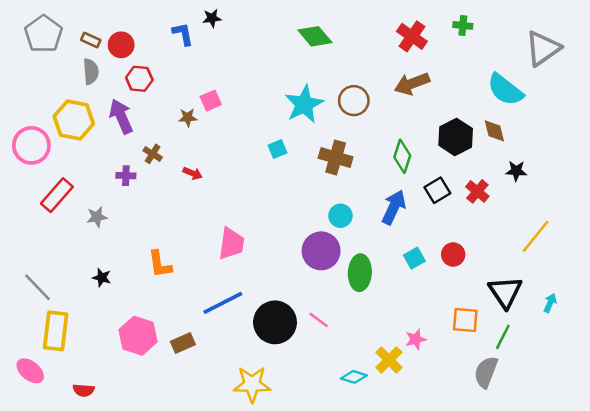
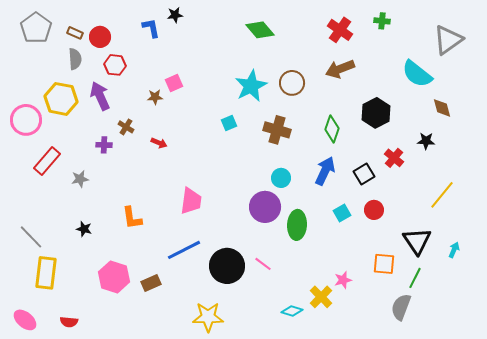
brown diamond: (494, 131) -> (442, 108), moved
black square: (437, 190) -> (364, 174), moved
pink ellipse: (30, 371) -> (25, 320), moved

